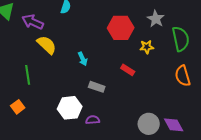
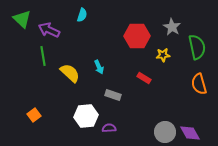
yellow semicircle: (47, 45) -> (70, 73), moved
green line: (28, 75) -> (43, 56), moved

